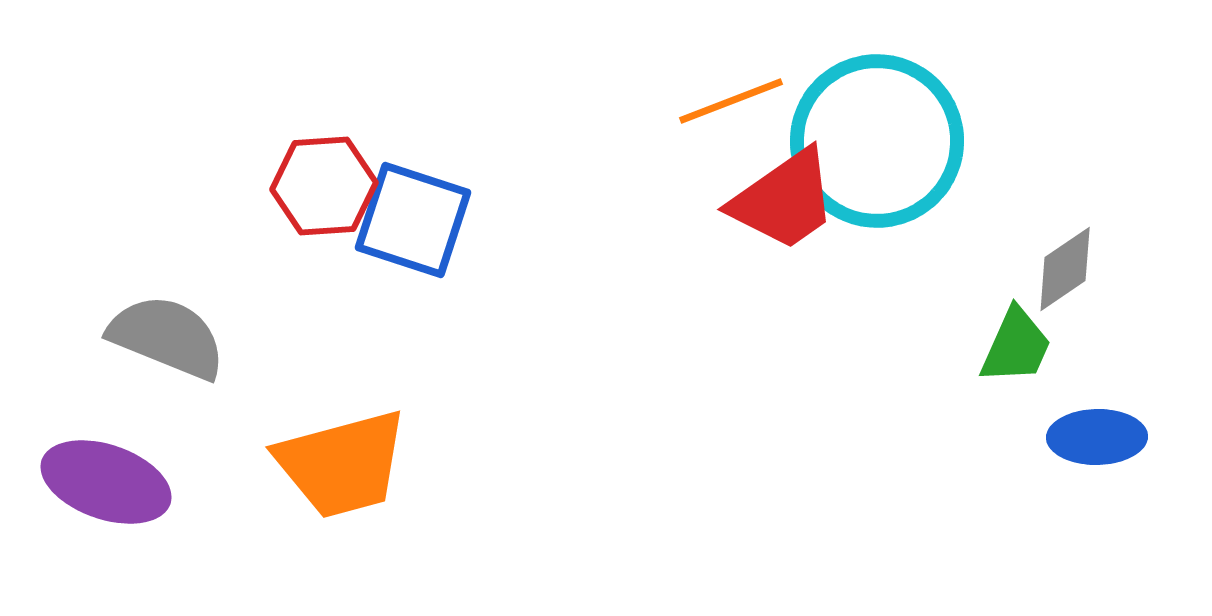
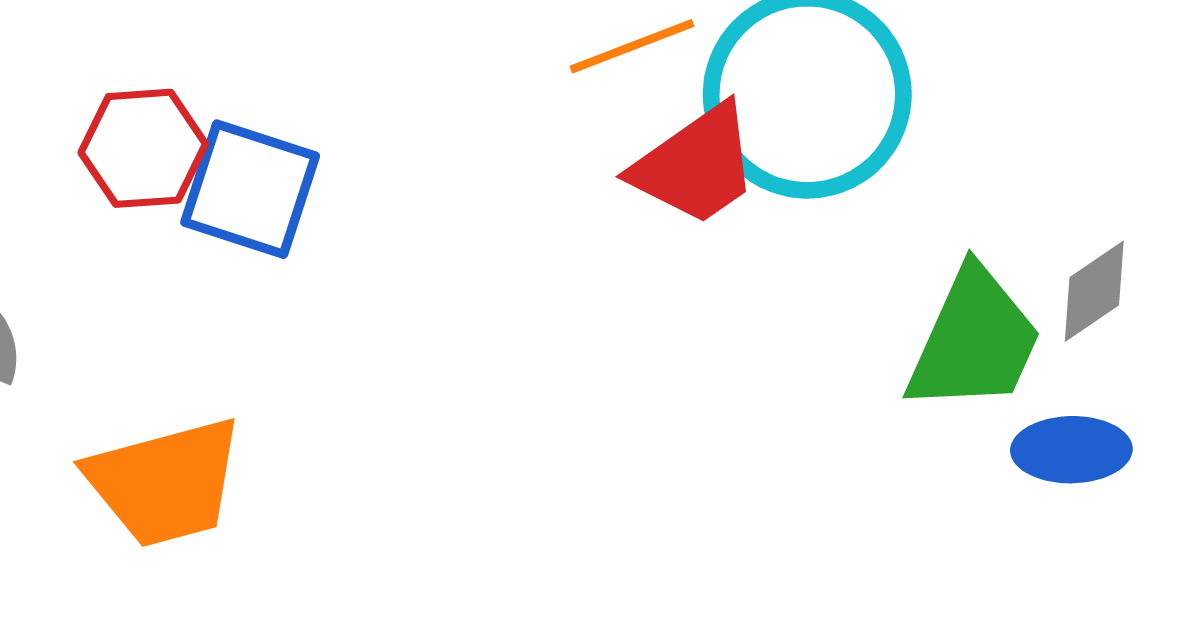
gray diamond: (1065, 269) -> (1094, 291), moved
green trapezoid: (1016, 346) -> (974, 340), size x1.6

